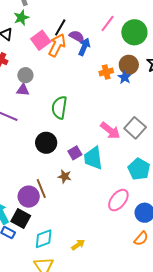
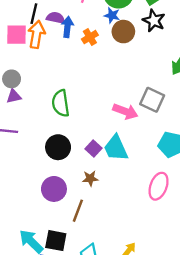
pink square: (41, 40) -> (16, 35), turned -36
orange cross: (106, 72) -> (90, 37), moved
blue star: (125, 77) -> (112, 15), moved
brown line: (41, 189) -> (78, 211), moved, turned 60
purple circle: (29, 197) -> (54, 189), moved

